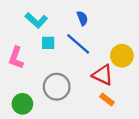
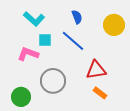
yellow circle: (122, 56) -> (114, 25), moved
pink L-shape: (16, 58) -> (28, 54), moved, turned 90
red triangle: (103, 75) -> (96, 70), turned -35

